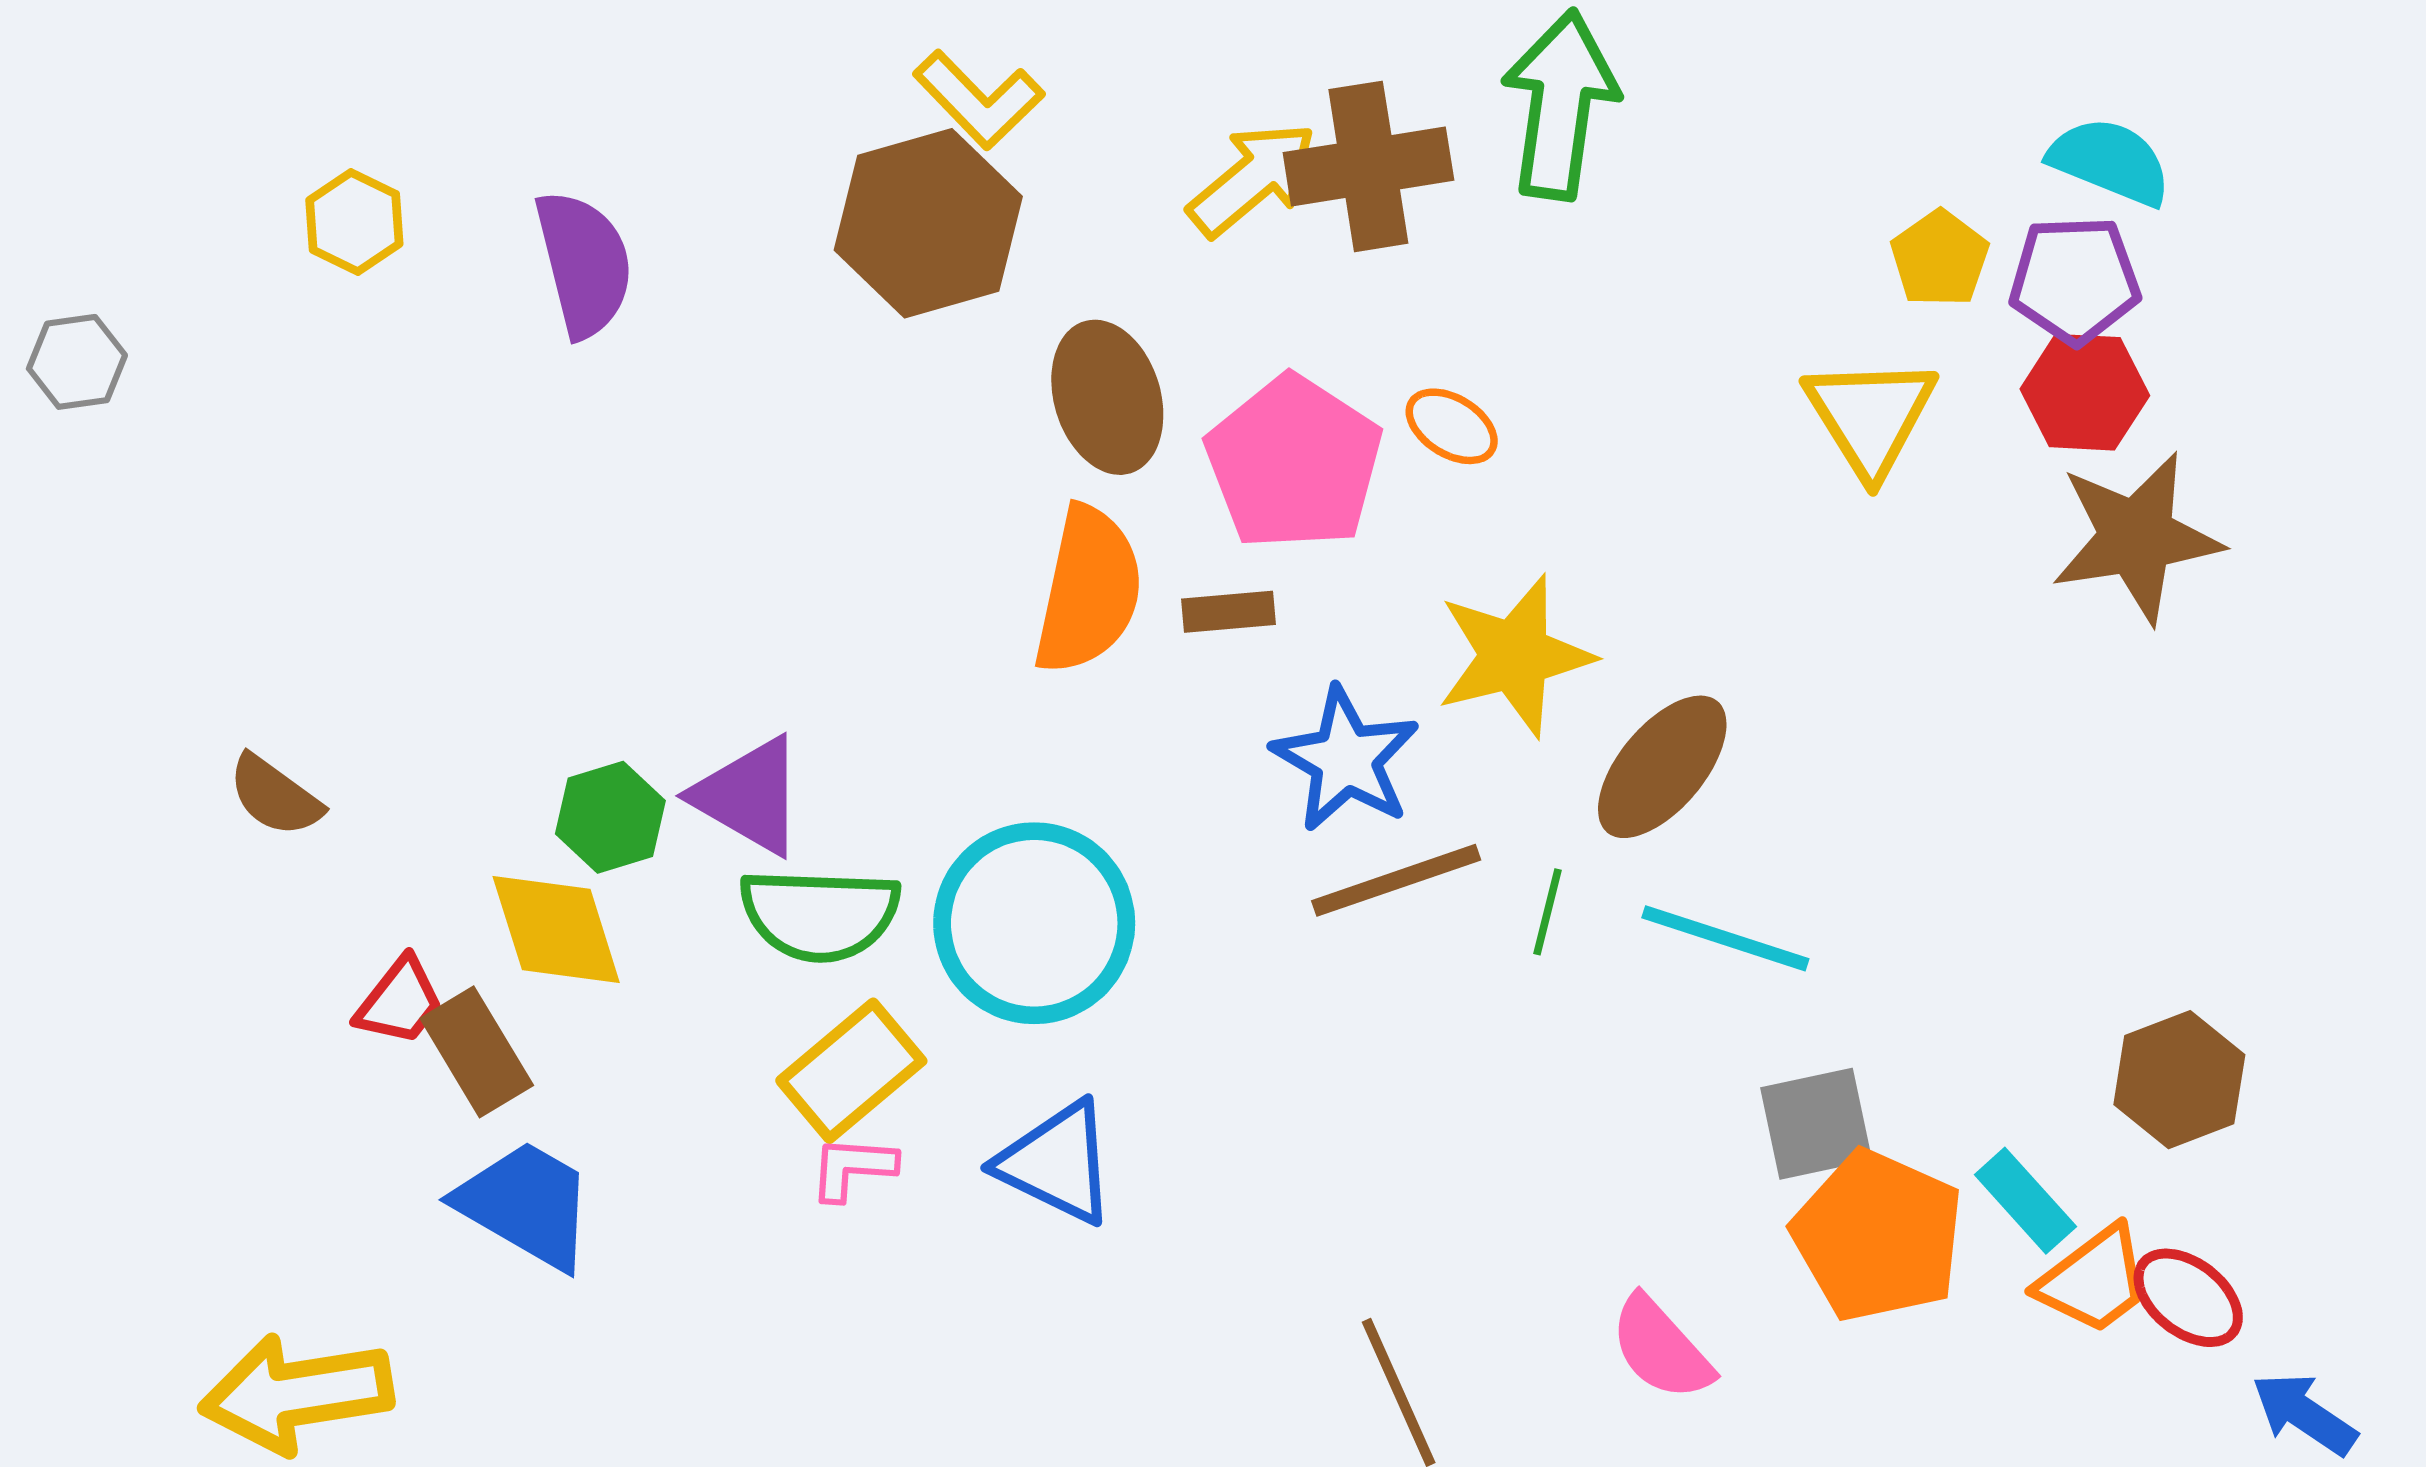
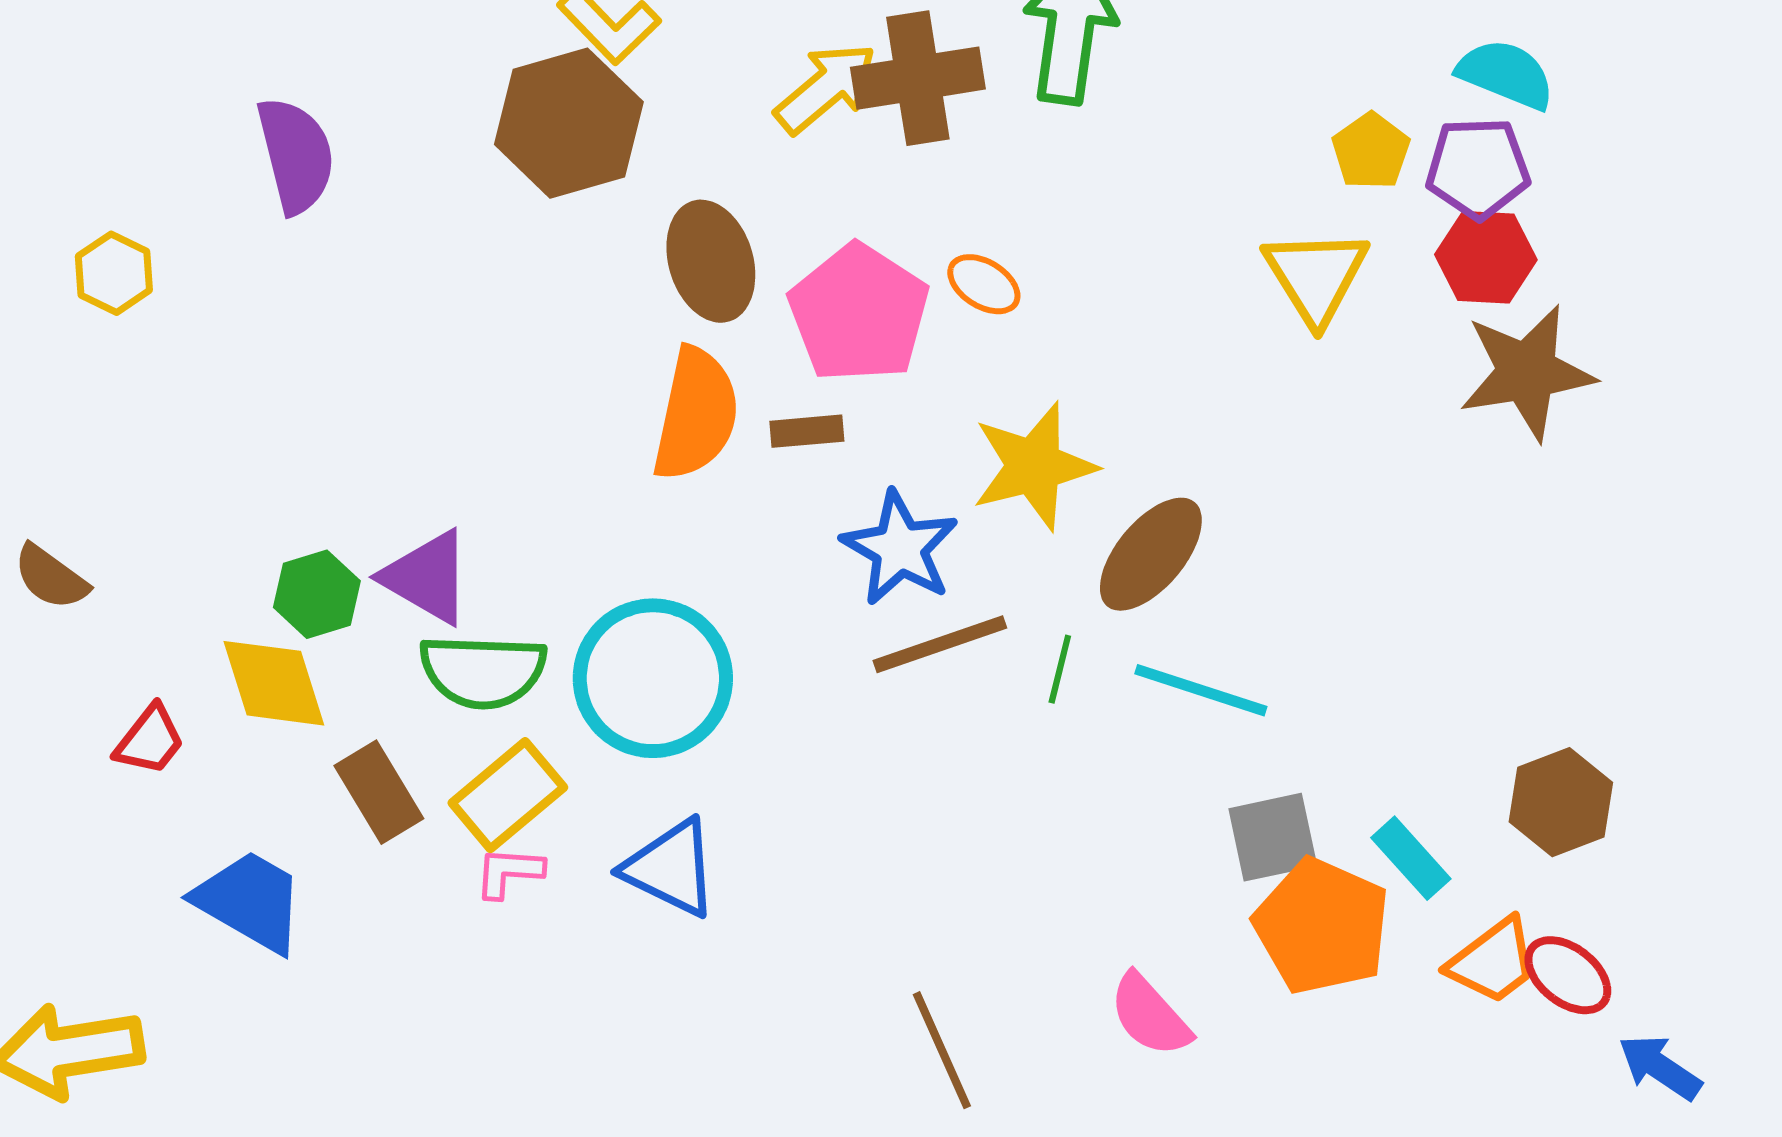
yellow hexagon: (354, 222) -> (114, 273), moved
brown rectangle: (477, 1052) -> (379, 792), moved
cyan rectangle: (2025, 1201) -> (1411, 858), moved

